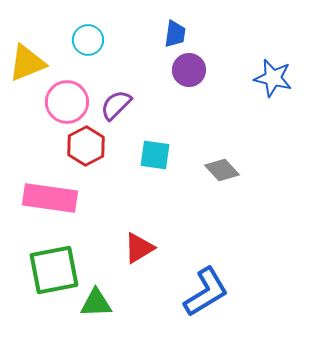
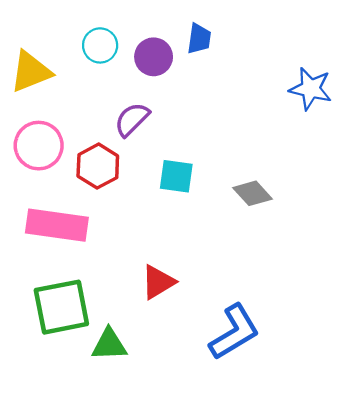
purple circle: (189, 70) -> (154, 57), moved
pink circle: (67, 102) -> (39, 146), moved

